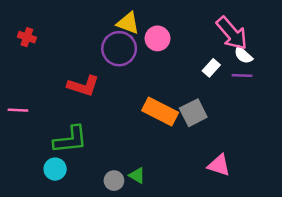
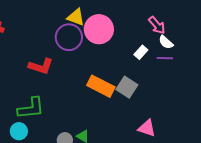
pink arrow: (232, 33) -> (157, 25), size x0.7
pink circle: (158, 38) -> (99, 29), size x1.5
gray square: (193, 113) -> (127, 87), turned -30

